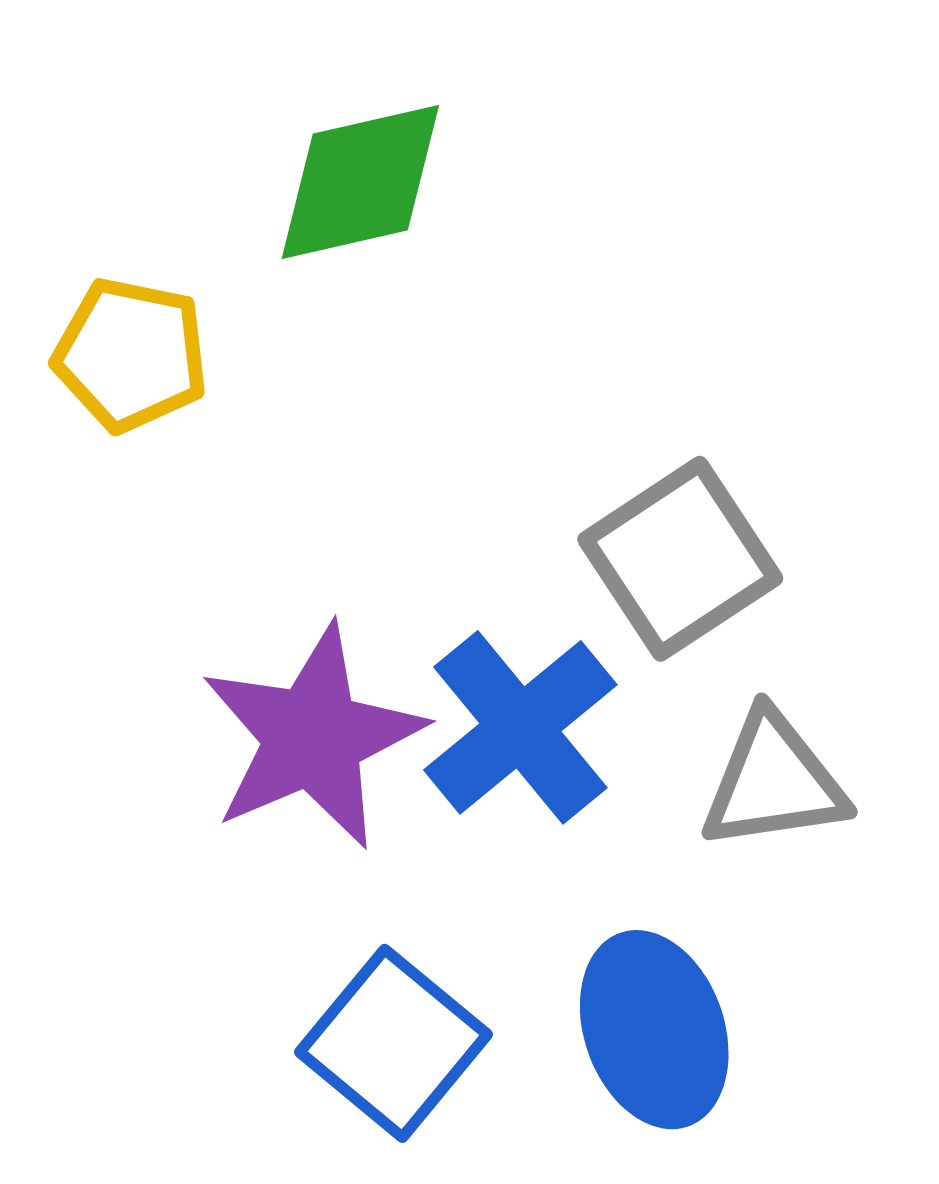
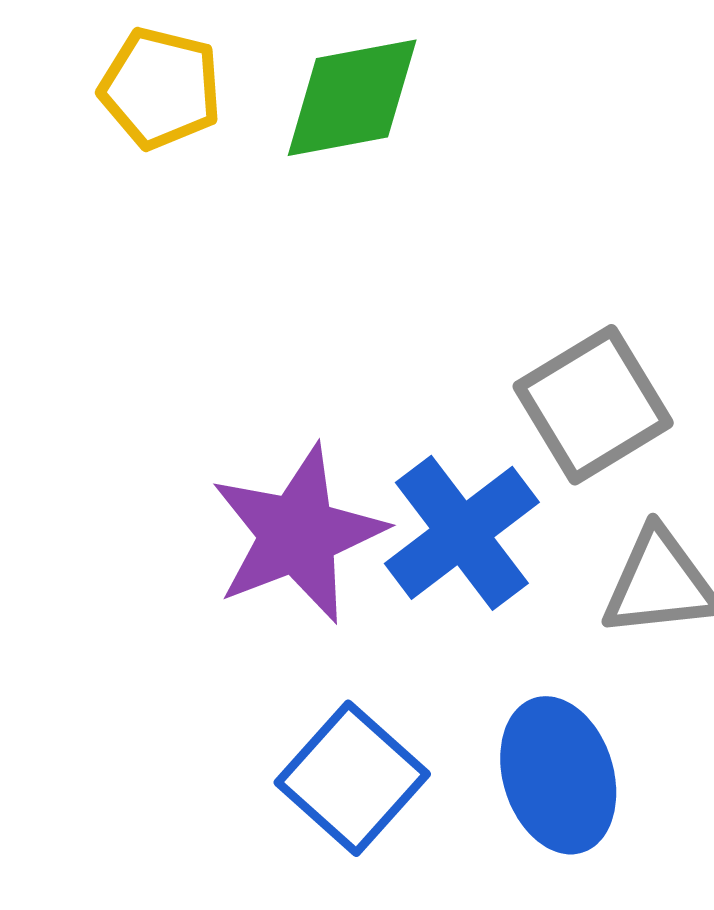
yellow pentagon: (131, 355) -> (161, 88), moved

